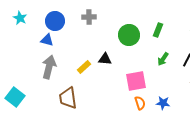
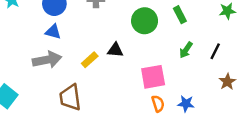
green rectangle: (158, 30) -> (180, 15), turned -48
blue triangle: (47, 40) -> (53, 32), moved
gray arrow: (49, 67) -> (47, 60), turned 65

